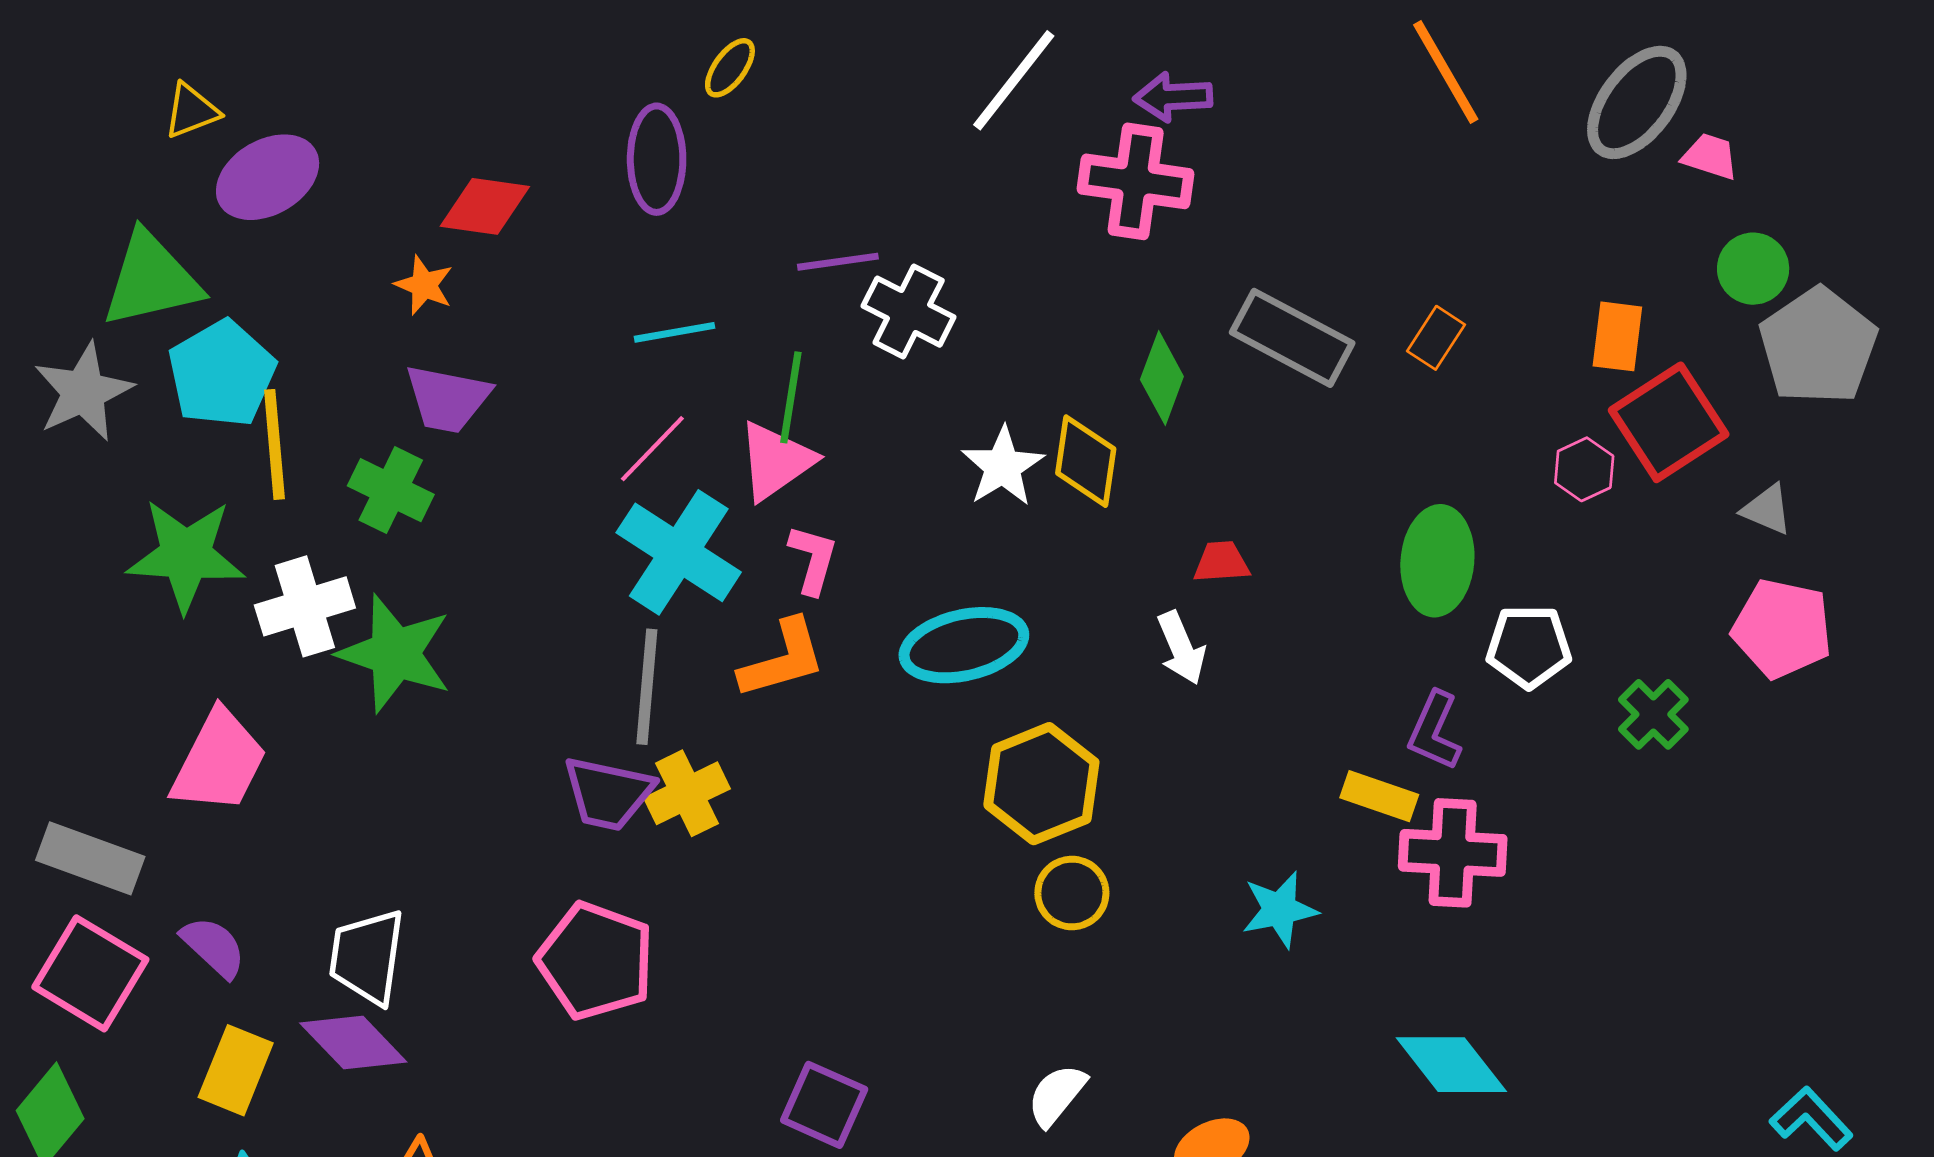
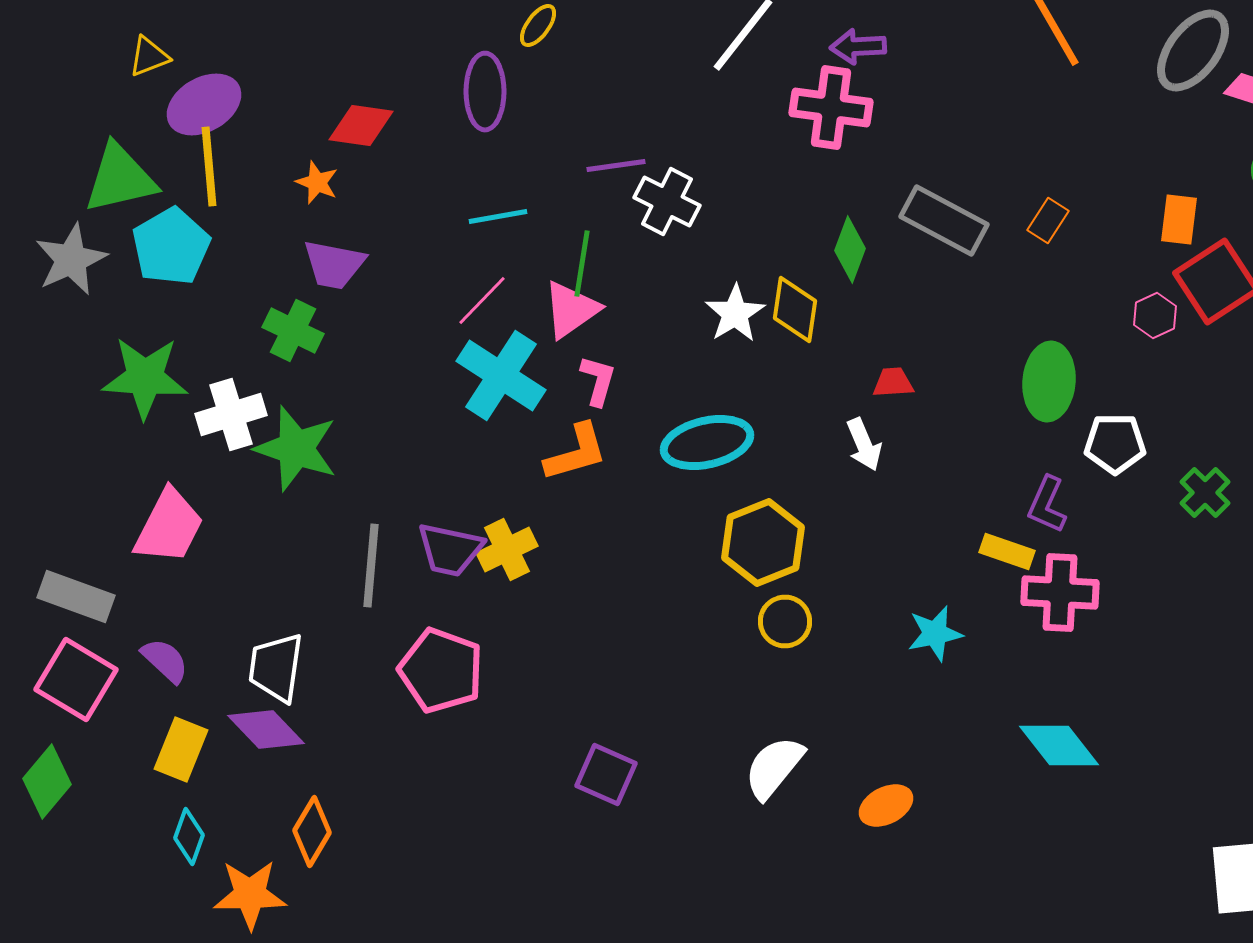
yellow line: (274, 444) -> (209, 166), moved
gray line: (647, 687) -> (371, 566), moved
white semicircle: (1057, 1095) -> (774, 768), size x1.4

